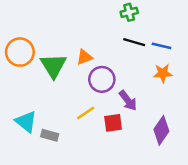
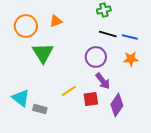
orange circle: (20, 52) -> (26, 26), moved
orange triangle: (84, 57) -> (56, 21), moved
purple circle: (102, 79) -> (96, 57), moved
purple diamond: (161, 130) -> (117, 105), moved

